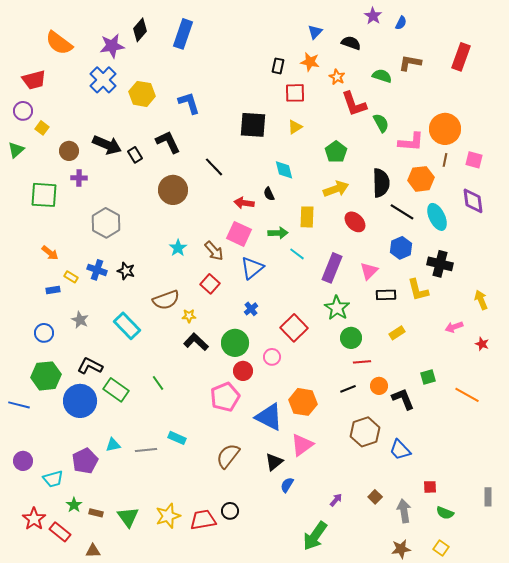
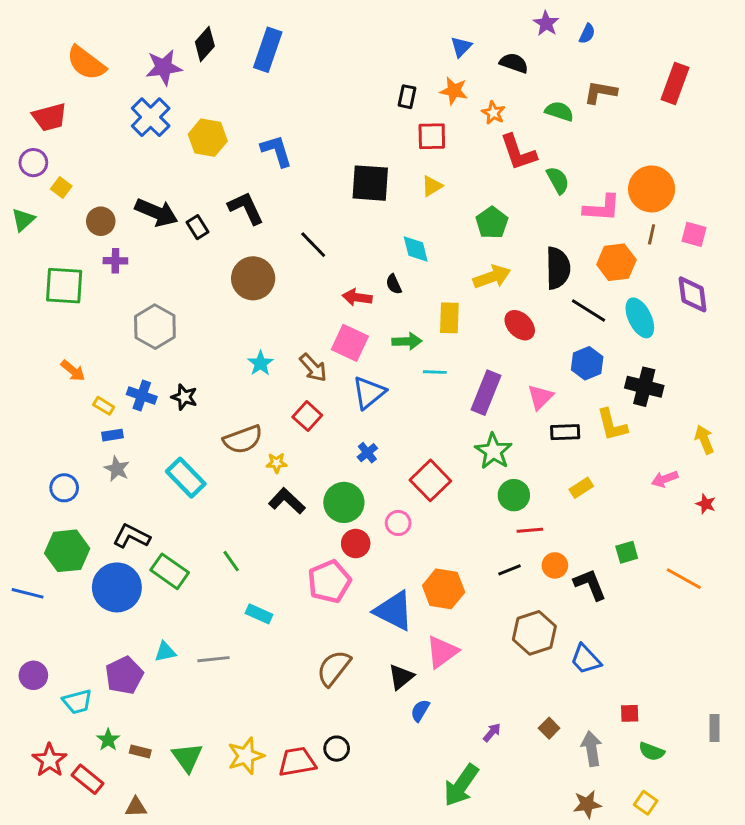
cyan line: (297, 254) -> (435, 372), turned -35
blue rectangle: (53, 290) -> (112, 435), moved
cyan rectangle: (177, 438) -> (259, 614), moved

